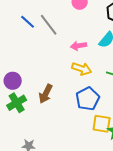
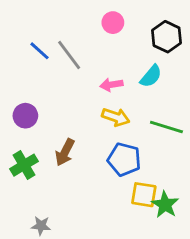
purple circle: (13, 81) -> (25, 116), moved
blue pentagon: (88, 99) -> (124, 159), turned -30

